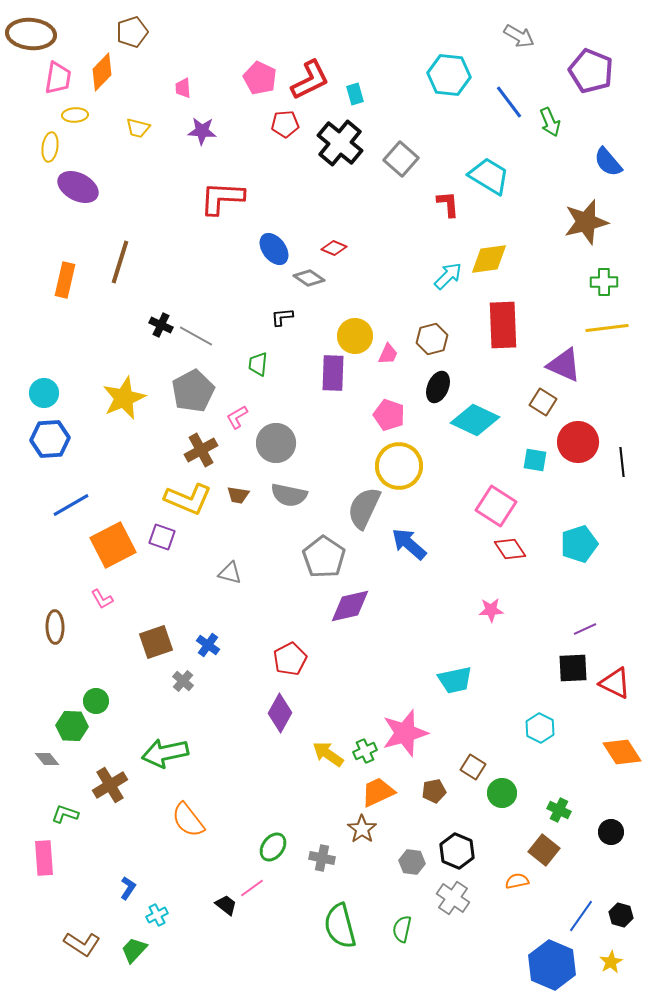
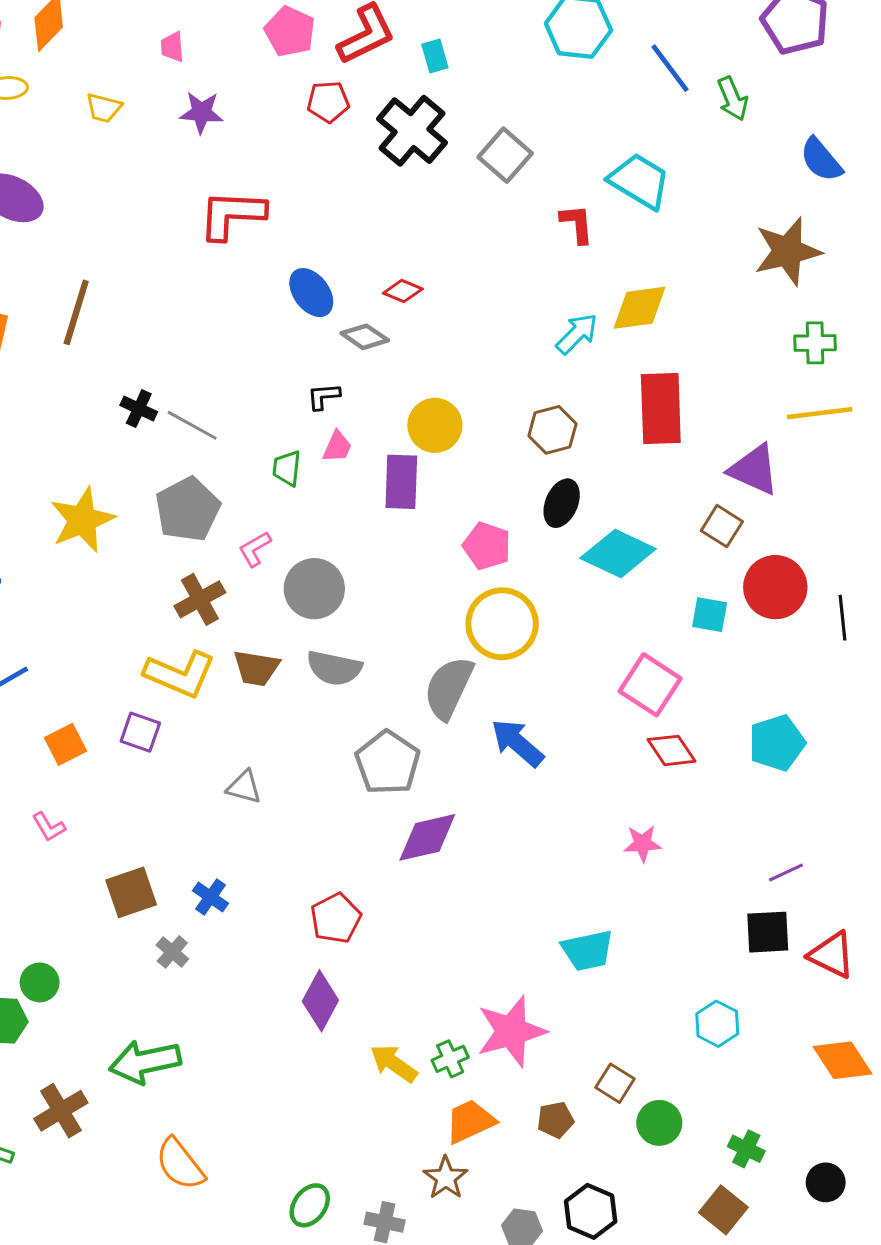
pink trapezoid: (388, 354) -> (337, 447), moved
brown trapezoid: (238, 495) -> (256, 668), size x1.4
orange square: (113, 545) -> (66, 744), size x0.6

